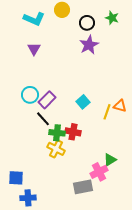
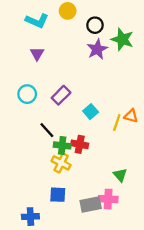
green star: (112, 18) -> (122, 39), moved, size x1.5
cyan circle: (30, 95) -> (27, 94), moved
purple rectangle: (47, 100) -> (61, 95), moved
green triangle: (110, 160) -> (120, 175), turned -40
pink cross: (99, 172) -> (108, 199), moved, turned 30
blue square: (16, 178) -> (58, 195), moved

